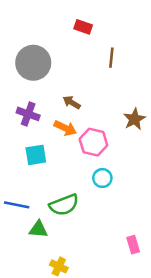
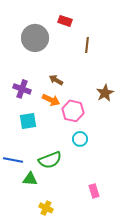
gray circle: (33, 63) -> (35, 38), moved
pink rectangle: (133, 245) -> (94, 191), moved

